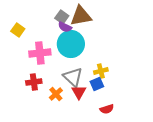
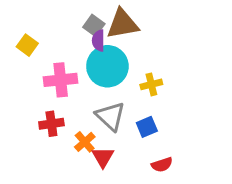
purple semicircle: (65, 27) -> (98, 41), turned 64
yellow cross: (101, 71) -> (151, 84), moved
red triangle: (79, 92) -> (103, 157), moved

